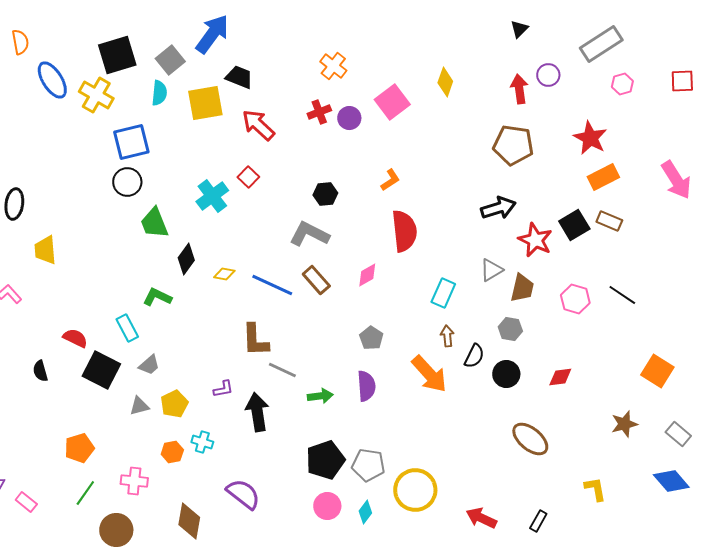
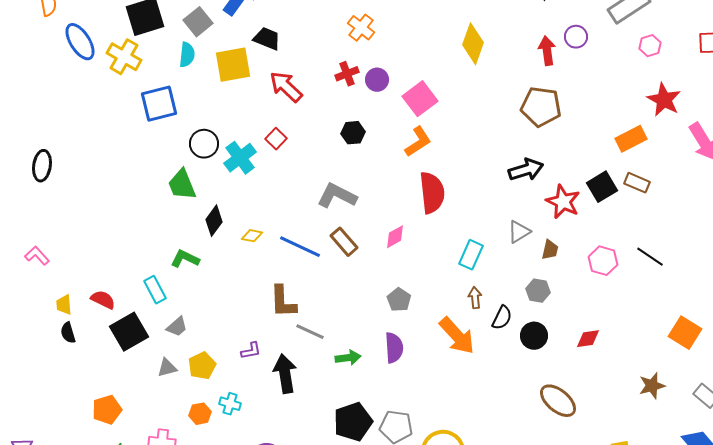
yellow diamond: (445, 82) -> (473, 44), size x1.4
pink square: (392, 102) -> (420, 99), moved
red star: (590, 138) -> (664, 100), moved
orange L-shape: (390, 180) -> (418, 142), size x1.4
black circle: (127, 182) -> (204, 144), moved
black hexagon: (325, 194) -> (353, 133), moved
yellow trapezoid: (45, 250) -> (64, 305), moved, size x0.7
brown trapezoid: (522, 288) -> (550, 250), size x0.7
black square: (101, 370) -> (129, 332), turned 33

